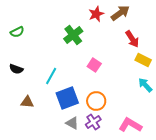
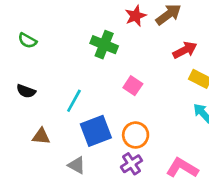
green semicircle: (17, 32) -> (27, 41), turned 56
green cross: (73, 35) -> (104, 45), turned -30
red arrow: (132, 39) -> (185, 50), turned -84
gray triangle: (72, 123) -> (77, 165), moved

